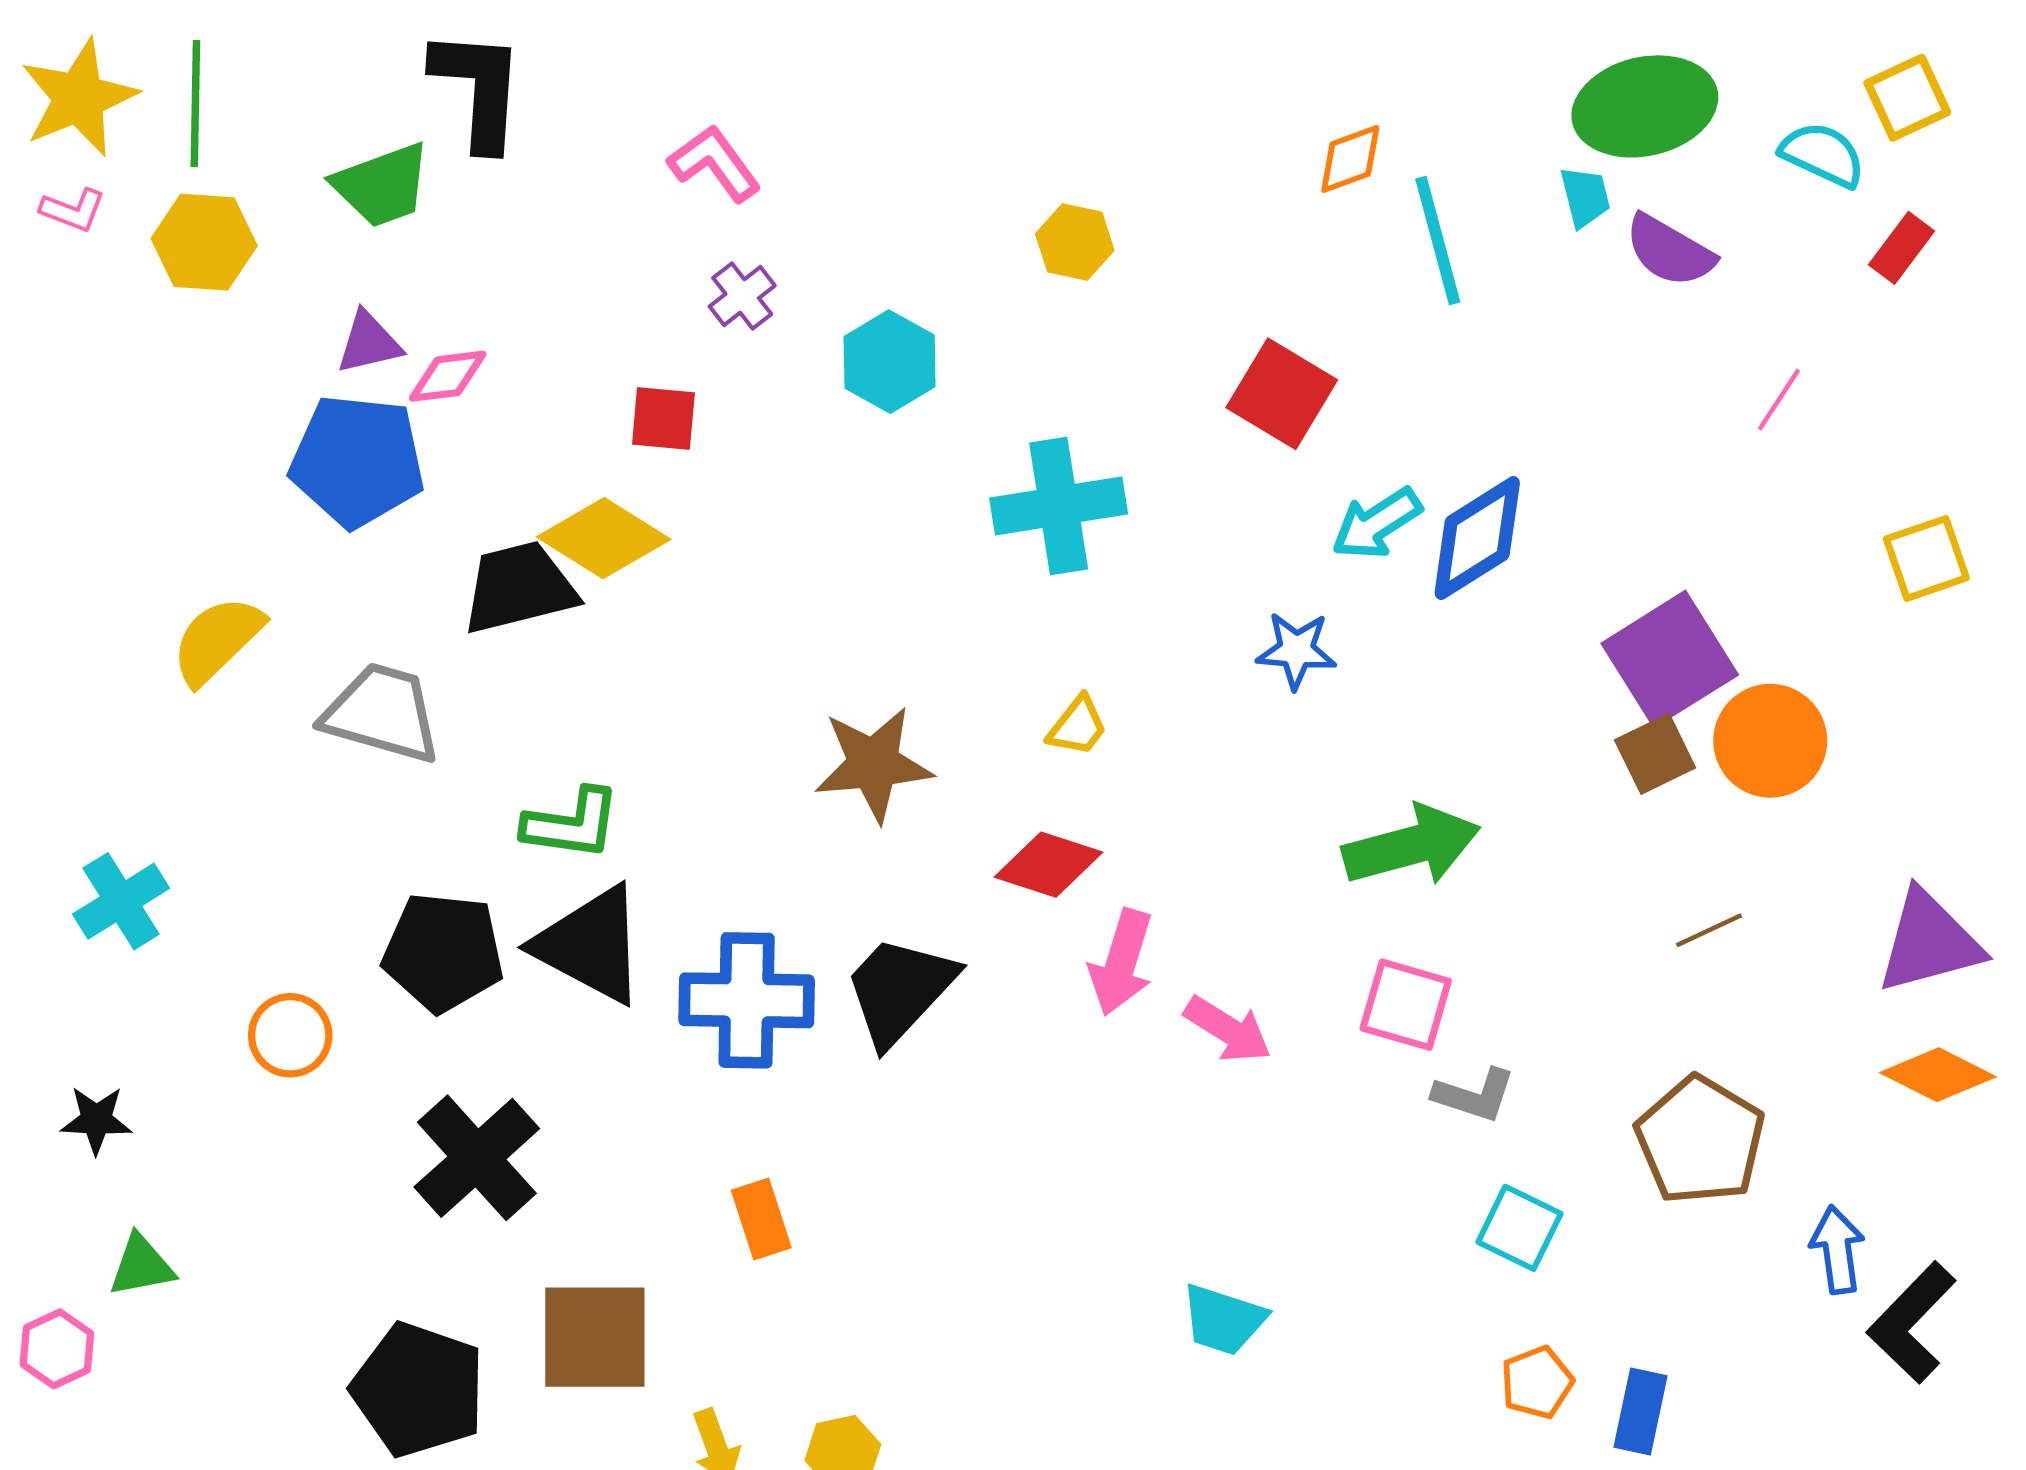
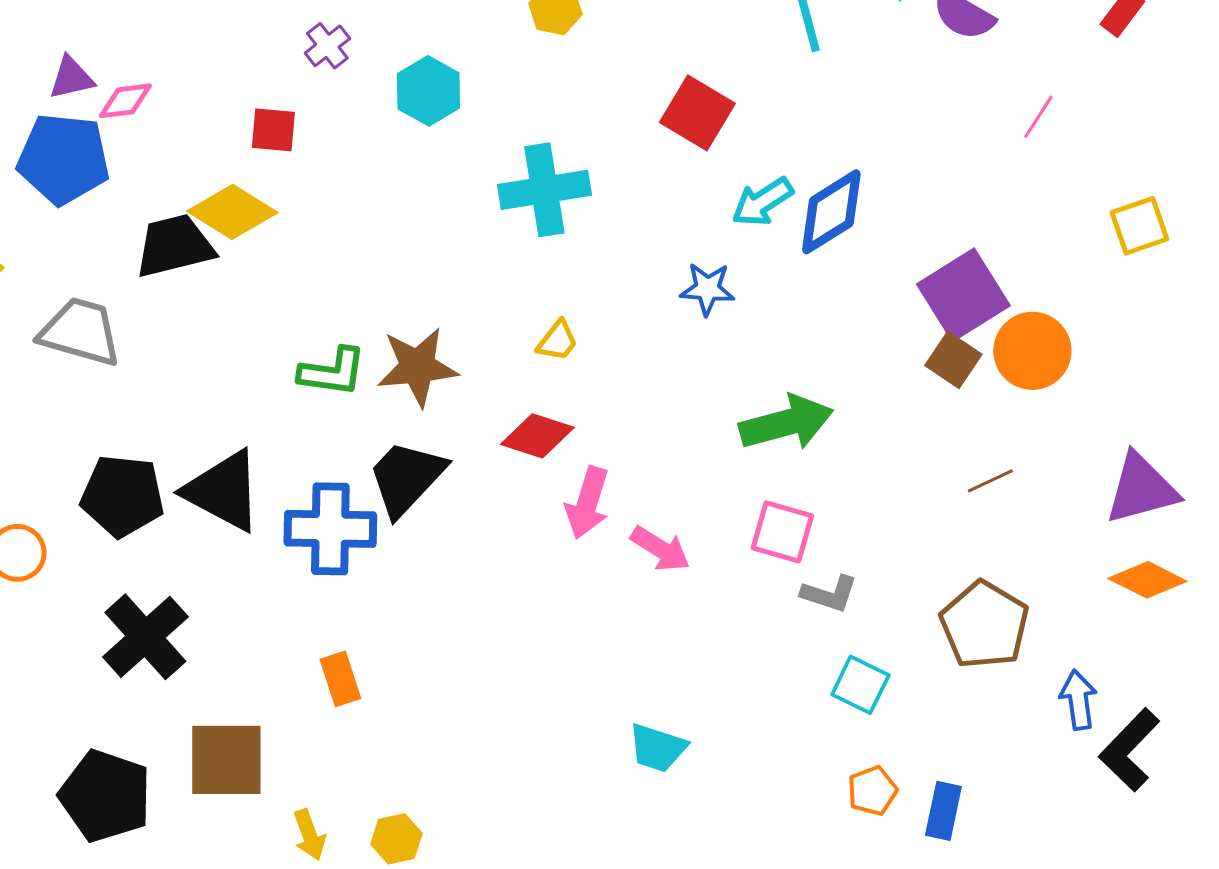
brown square: (1655, 754) -> (953, 360), turned -30
green L-shape: (572, 824) -> (332, 372), moved
black trapezoid: (900, 990) -> (406, 478), moved

